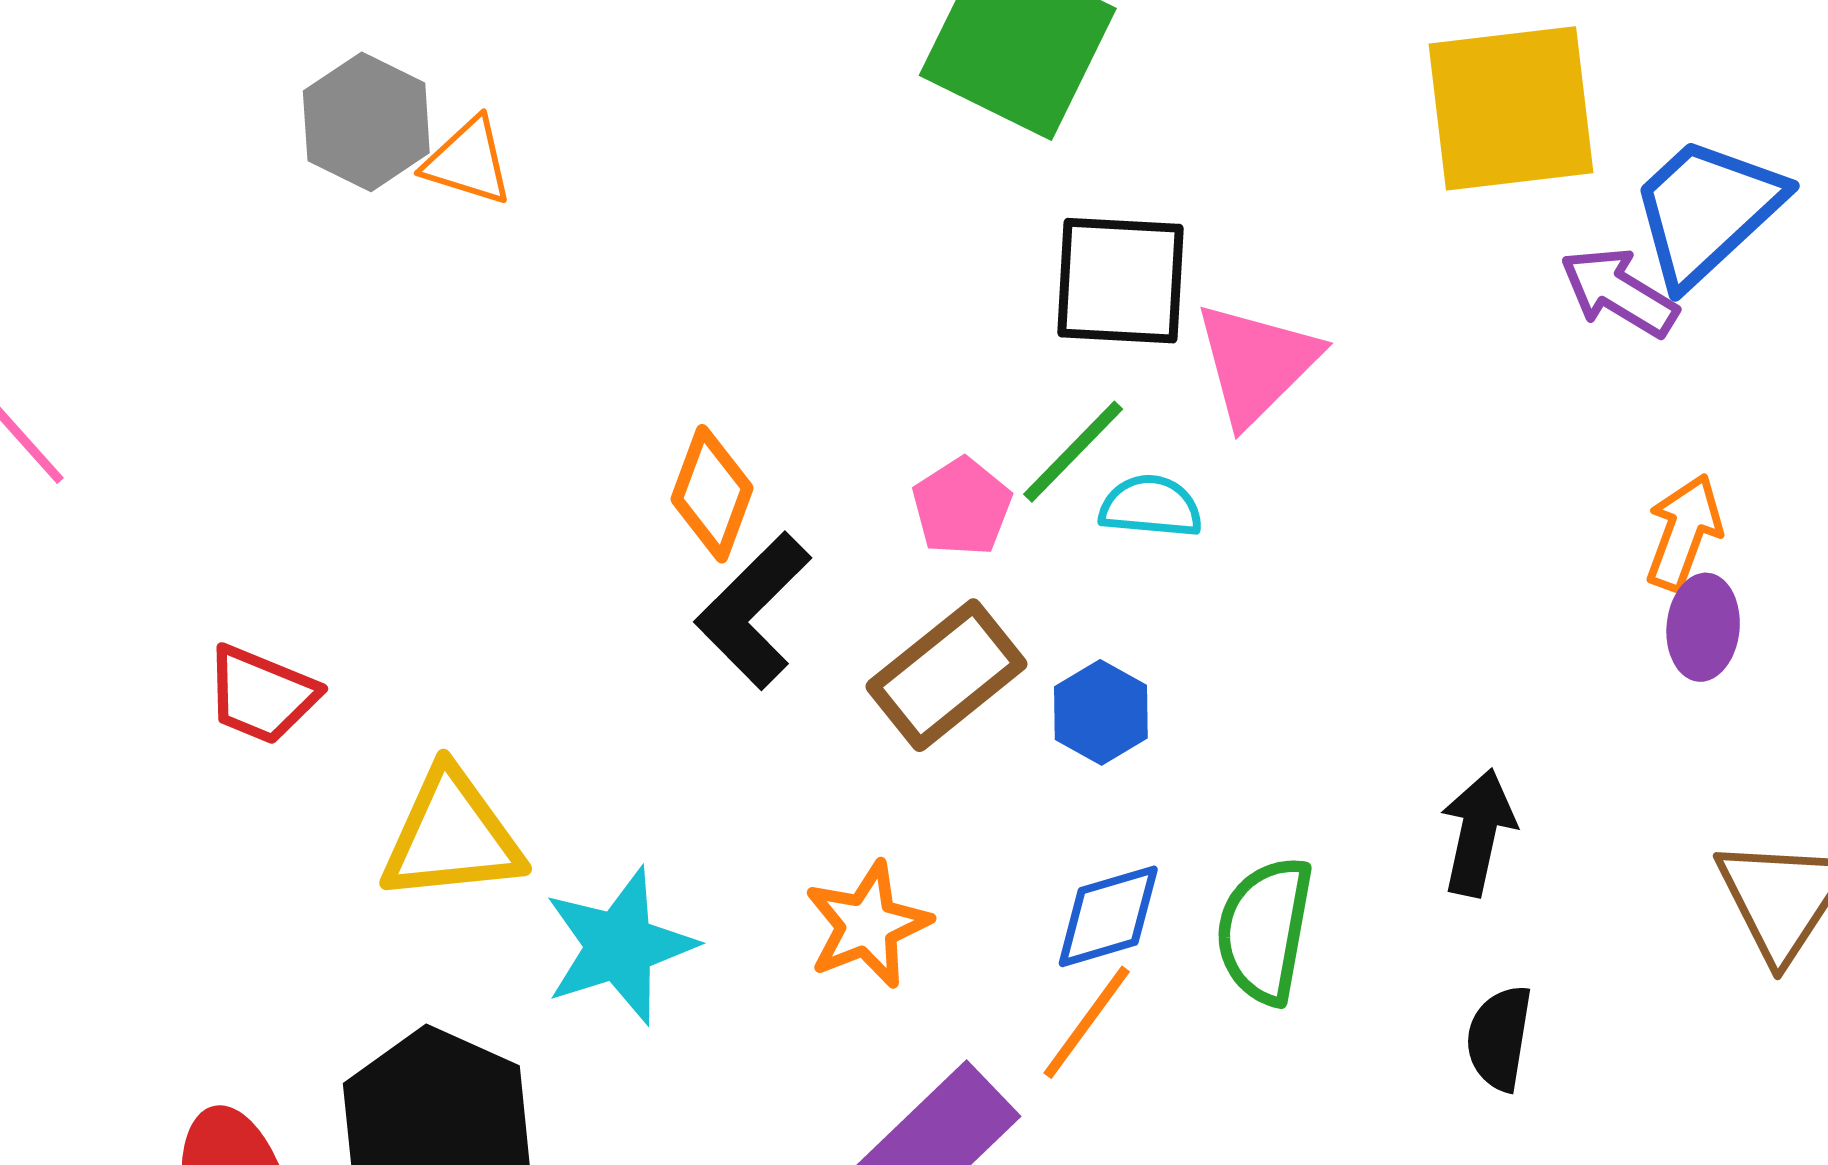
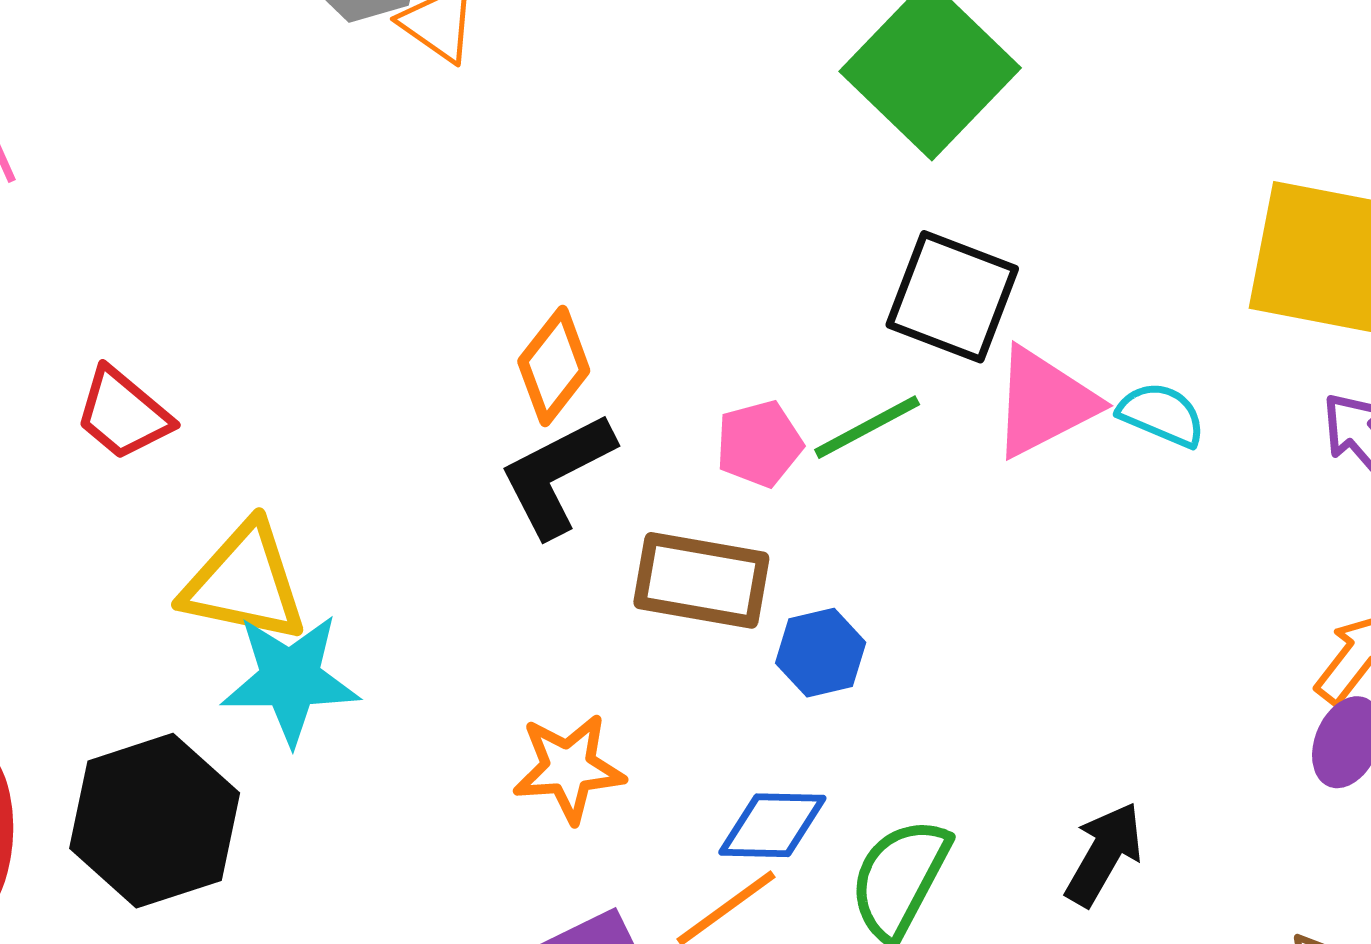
cyan semicircle: (1151, 506) -> (1162, 415), moved
brown rectangle: (946, 675) -> (701, 580), turned 31
cyan star: (620, 946) -> (290, 679), moved

